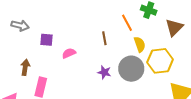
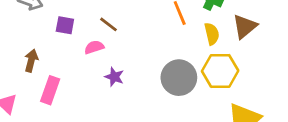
brown line: (104, 38) -> (109, 24), moved, turned -48
yellow semicircle: (140, 44) -> (212, 34), moved
purple star: (104, 72) -> (114, 77), moved

